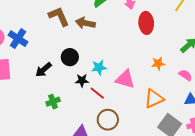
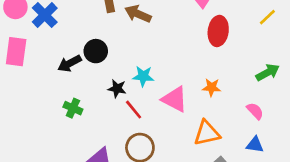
black circle: (70, 57) -> (96, 51), moved
orange star: (158, 64) -> (212, 87), moved
green cross: (53, 102) -> (73, 108), turned 32

